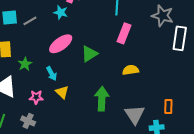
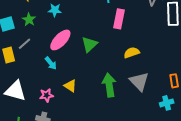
gray line: (30, 21) -> (24, 44), moved
green star: (25, 64) -> (29, 20), moved
cyan arrow: (52, 74) -> (51, 63), moved
gray triangle: (135, 115) -> (139, 81), moved

